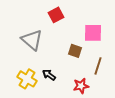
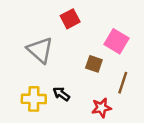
pink square: (93, 33) -> (116, 41), turned 30
yellow cross: (27, 79) -> (34, 99), turned -30

